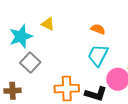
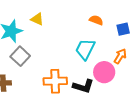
orange semicircle: (98, 29) -> (96, 20), moved

